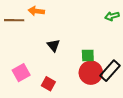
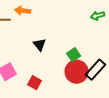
green square: (88, 55) -> (74, 55), turned -32

